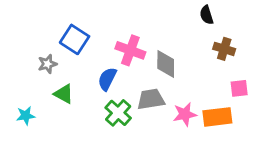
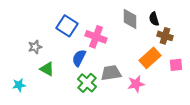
black semicircle: (207, 15) -> (154, 19), moved
blue square: (75, 39) -> (67, 26), moved
gray diamond: (166, 64) -> (130, 19), moved
orange rectangle: (217, 117) -> (150, 58), moved, turned -35

